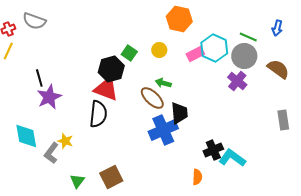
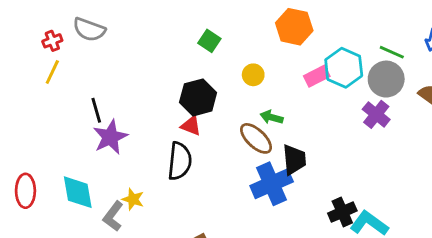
yellow circle: (159, 50) -> (253, 75), moved
green square: (129, 53) -> (209, 41), moved
red triangle: (106, 89) -> (191, 126), size x0.6

